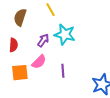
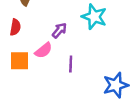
cyan star: (65, 34) -> (94, 17), moved
purple arrow: (43, 40) -> (59, 30), moved

